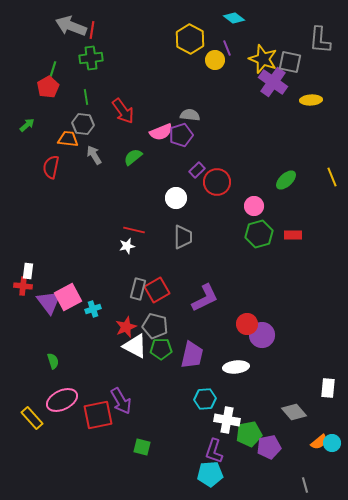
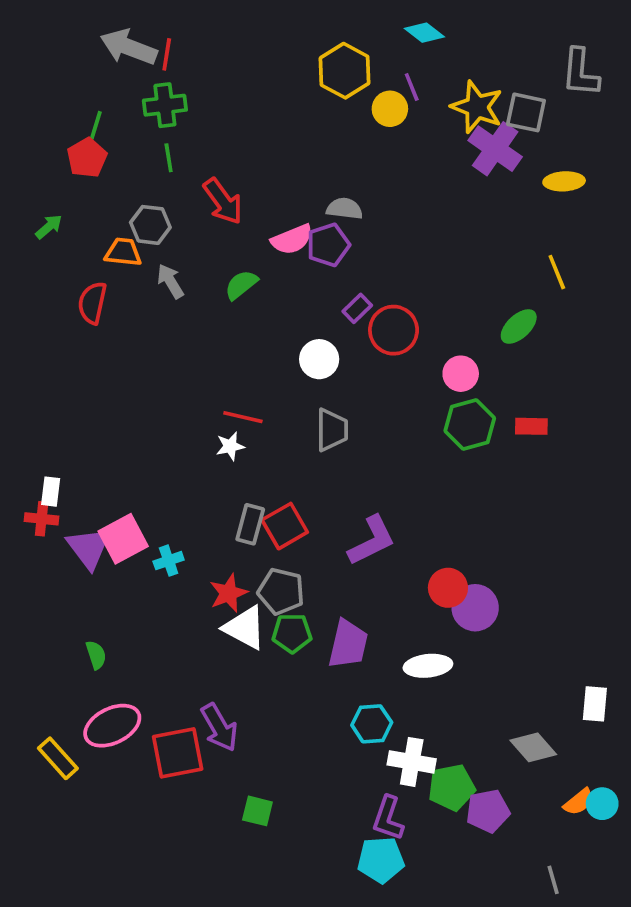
green line: (86, 97) -> (169, 158), moved
yellow line: (332, 177) -> (557, 272), moved

